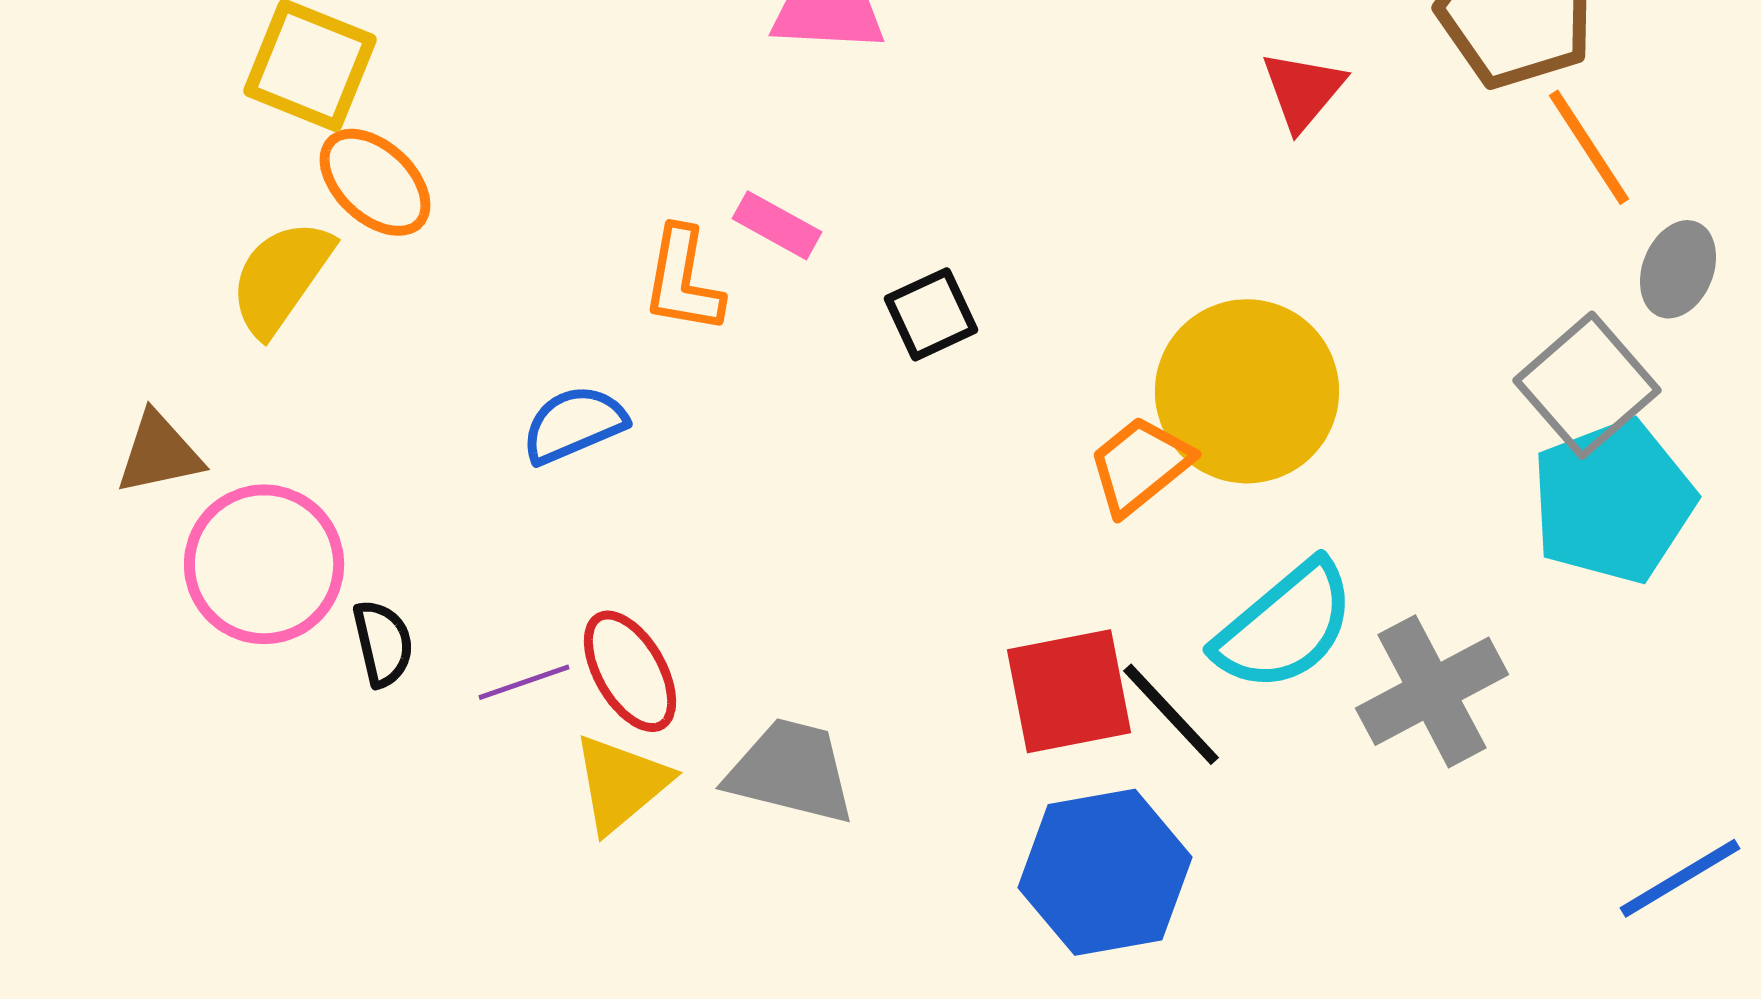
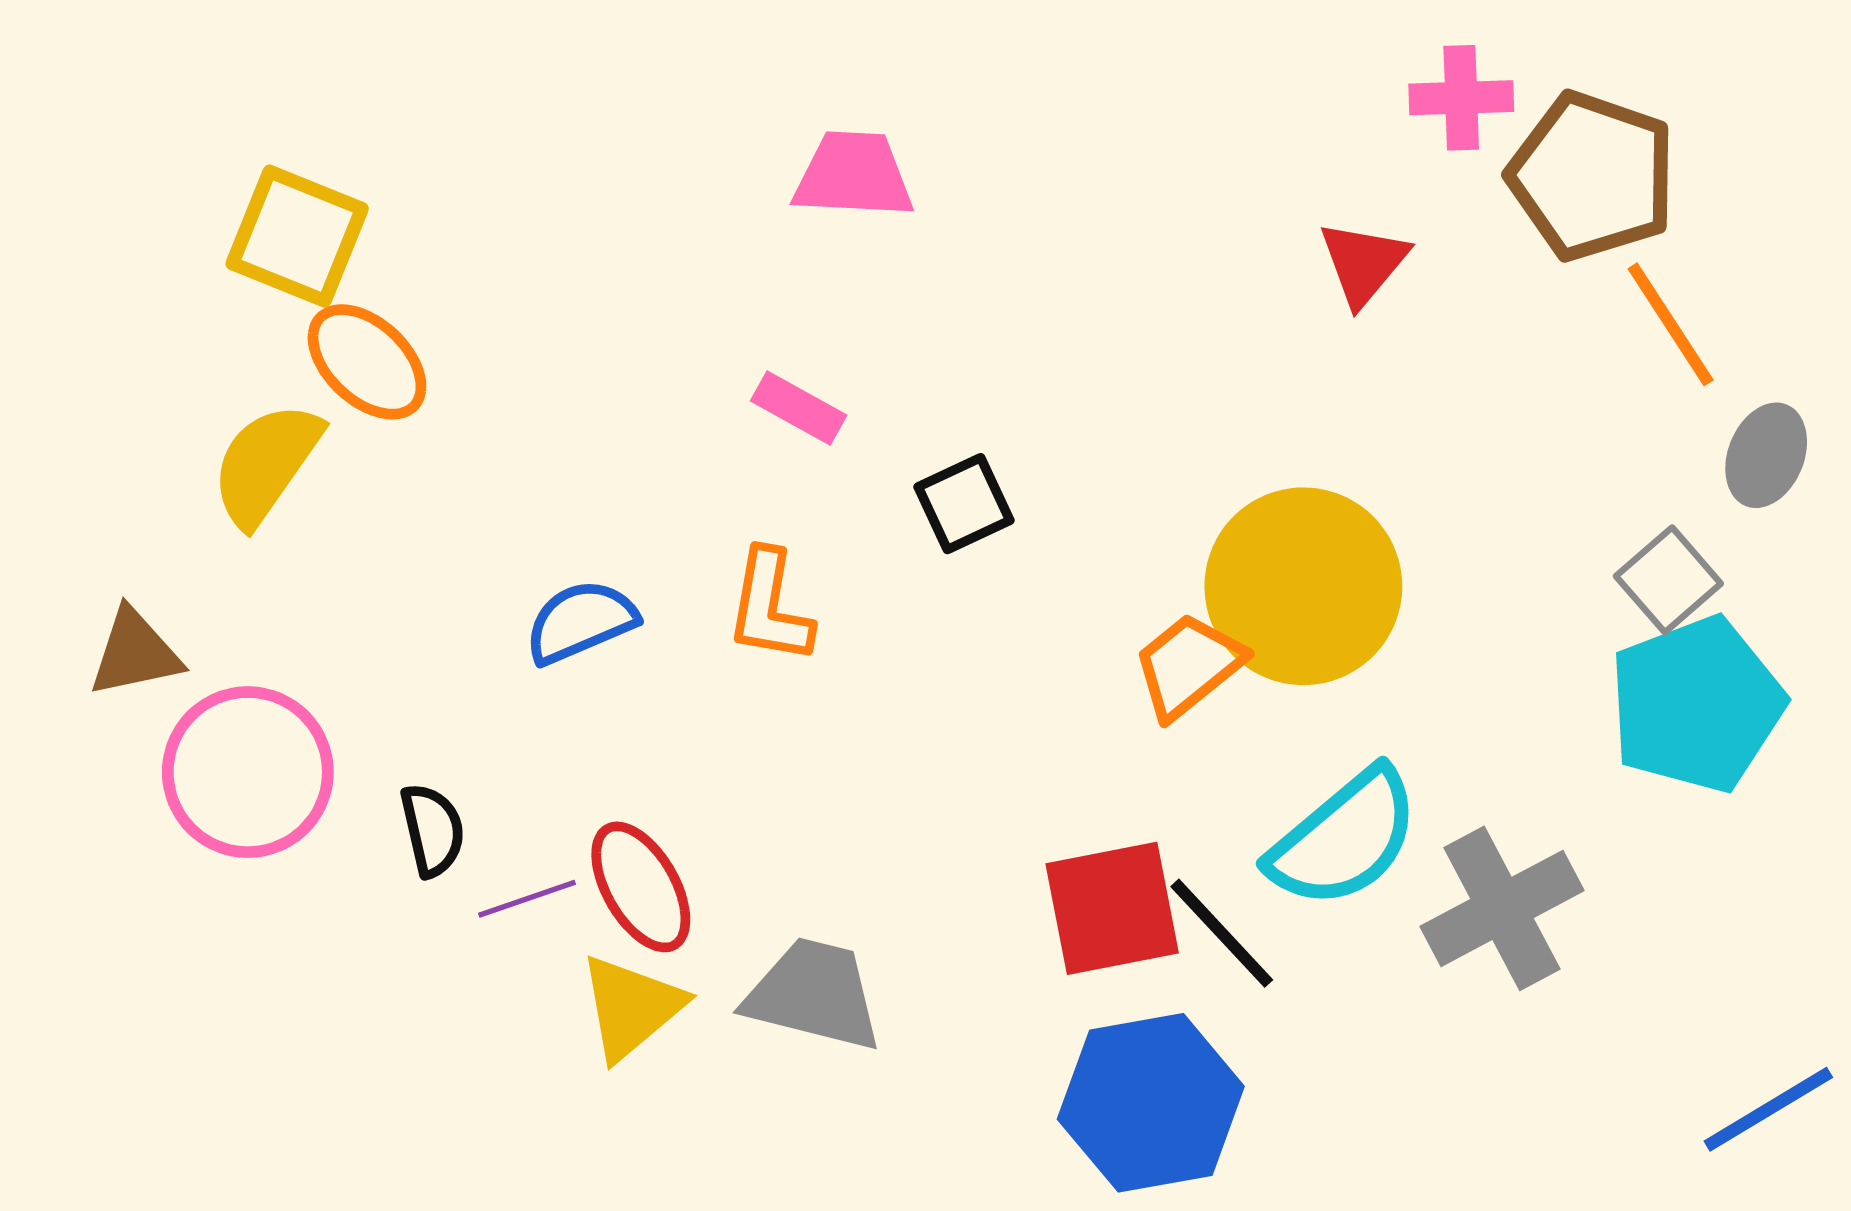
orange L-shape: (683, 280) -> (770, 607), moved
gray square: (1587, 385) -> (1668, 580), size x0.7
black semicircle: (383, 643) -> (432, 830), moved

